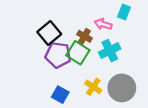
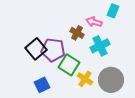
black square: (49, 33) -> (36, 49), moved
green square: (78, 53) -> (69, 65), moved
blue square: (60, 95) -> (42, 85), moved, turned 35

